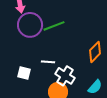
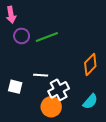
purple circle: (30, 25) -> (22, 36), size x0.6
white cross: (65, 76) -> (59, 90), turned 30

